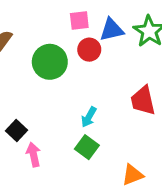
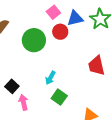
pink square: (79, 20) -> (53, 12), turned -32
cyan arrow: (89, 117) -> (50, 78), moved

